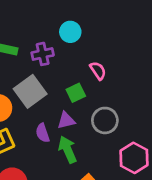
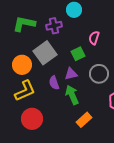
pink semicircle: (98, 71) -> (94, 38), turned -128

